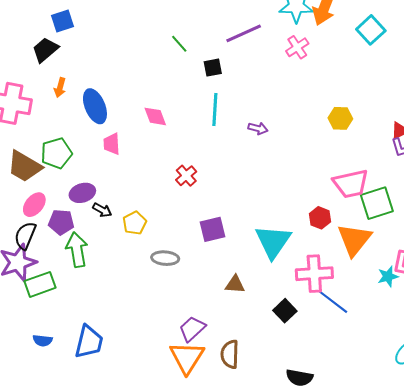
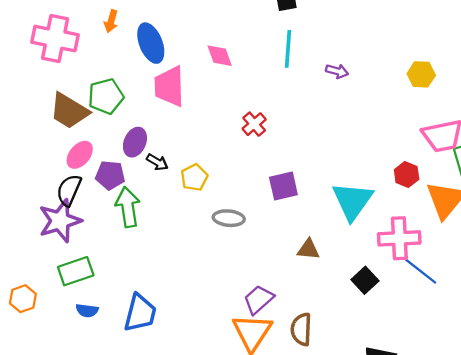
yellow hexagon: (340, 118) -> (421, 74), moved
pink trapezoid: (112, 144) -> (169, 86), size x1.6
purple ellipse: (82, 193) -> (135, 142), turned -50
green rectangle: (40, 284) -> (76, 271), moved

